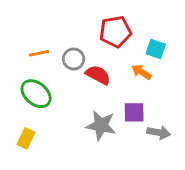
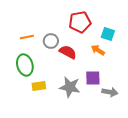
green ellipse: (36, 94) -> (25, 65), turned 35
yellow rectangle: (26, 138) -> (39, 86), moved, turned 56

